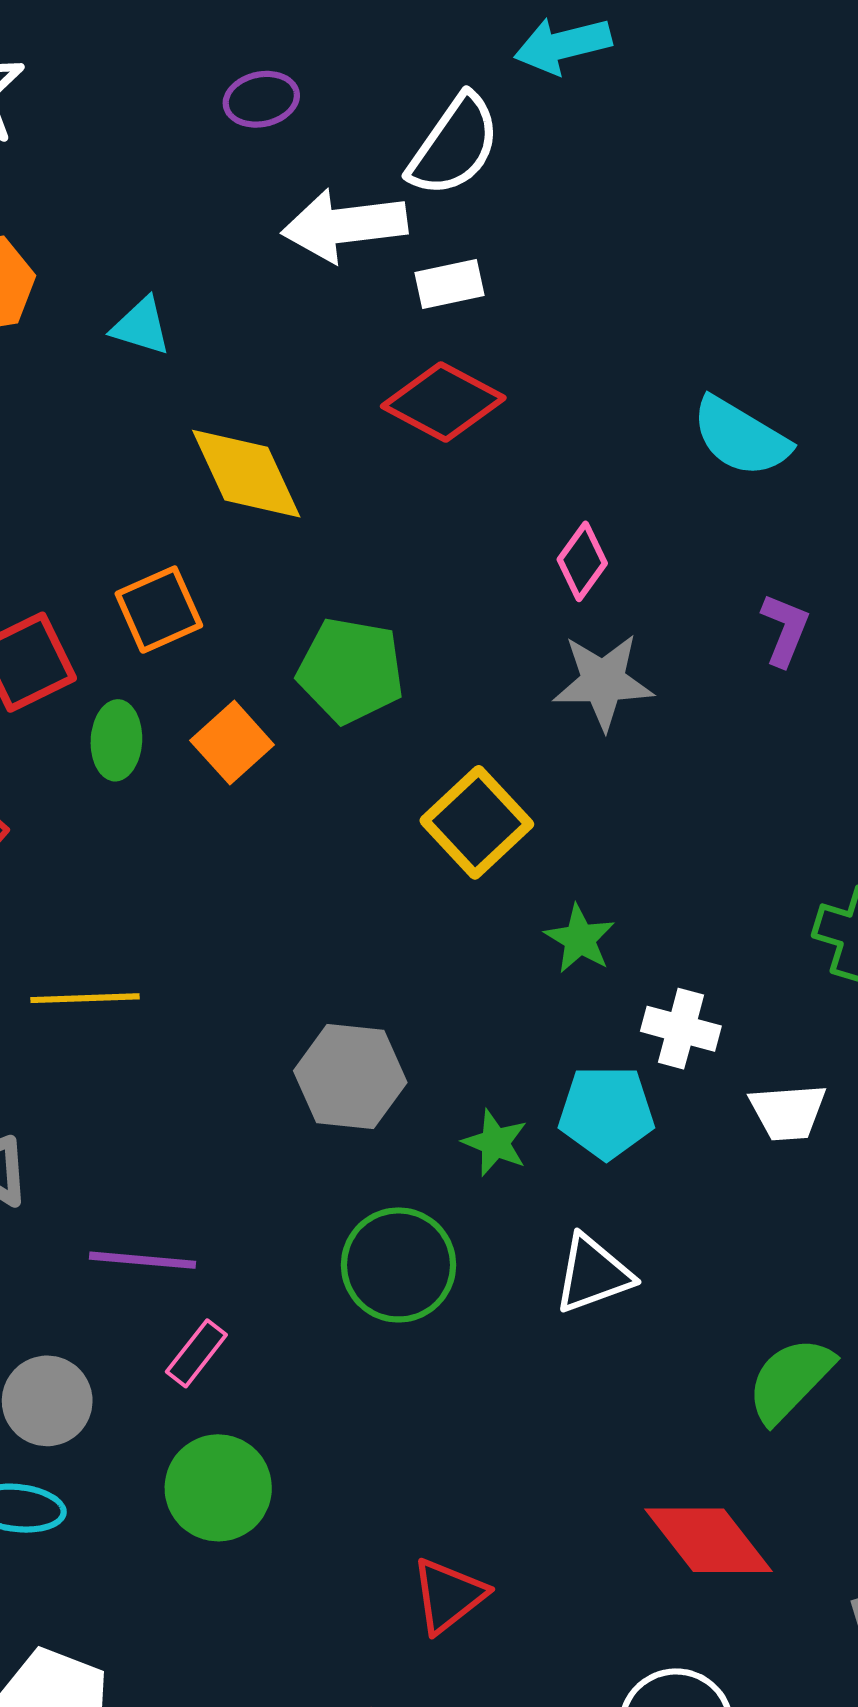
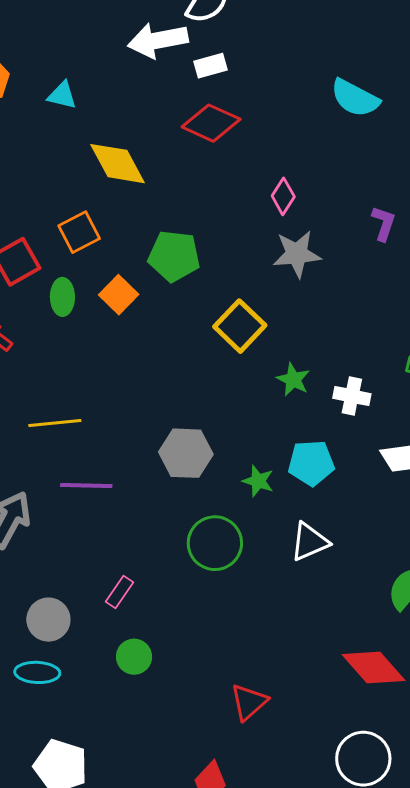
cyan semicircle: (741, 437) -> (355, 98), moved
white cross: (681, 1029) -> (352, 396), moved
purple line: (142, 1260) -> (86, 485), moved
green circle: (218, 1488) -> (134, 657), size x0.7

